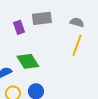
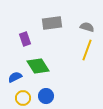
purple rectangle: (19, 27) -> (25, 39), moved

